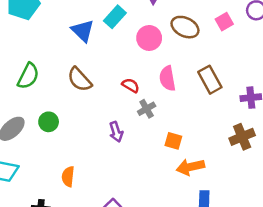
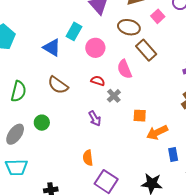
pink circle: (149, 38) -> (95, 48), moved
brown rectangle: (210, 80) -> (146, 50), moved
orange semicircle: (68, 177) -> (88, 158), moved

